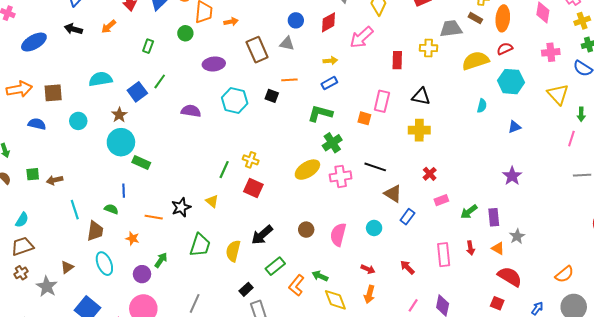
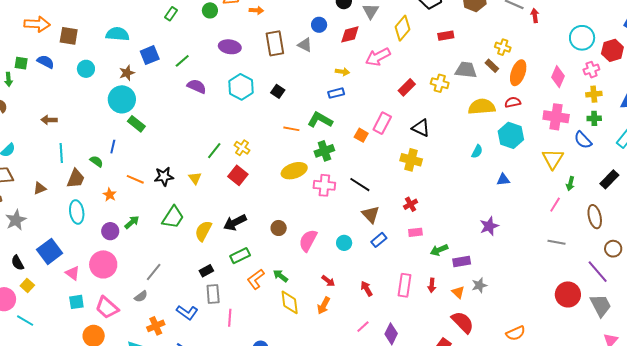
pink cross: (551, 52) -> (556, 117), size x1.4
red rectangle: (397, 60) -> (407, 87), turned 30
orange line: (289, 80) -> (291, 129), moved
green line: (160, 81) -> (182, 61), moved
green square: (33, 174) -> (21, 63), moved
purple rectangle: (494, 217) -> (462, 261), turned 72
brown triangle: (67, 267) -> (40, 188), moved

